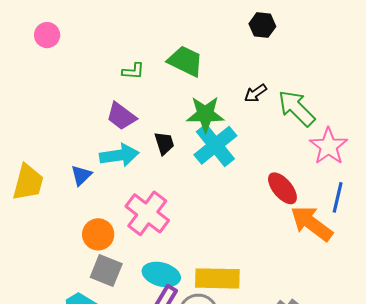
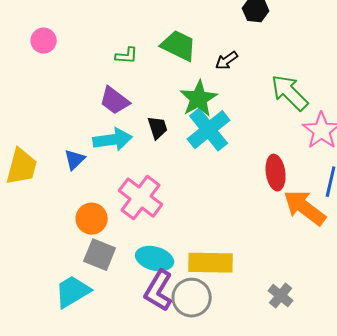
pink circle: (47, 35) -> (44, 41), moved
black arrow: (255, 93) -> (227, 61), moved
green star: (205, 114) -> (199, 99), turned -30
red ellipse: (282, 188) -> (276, 173), turned 32

